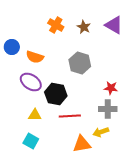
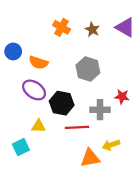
gray cross: (108, 109) -> (100, 110), moved
cyan square: (31, 141) -> (21, 147), moved, turned 35

